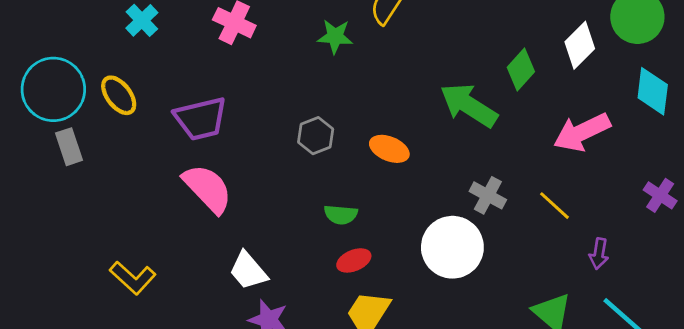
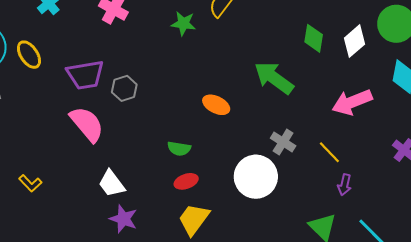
green diamond: (521, 69) -> (314, 38), moved, turned -36
gray hexagon: (316, 136) -> (124, 88), moved
purple arrow: (599, 254) -> (344, 185), moved
yellow L-shape: (133, 278) -> (30, 183), size x0.7

